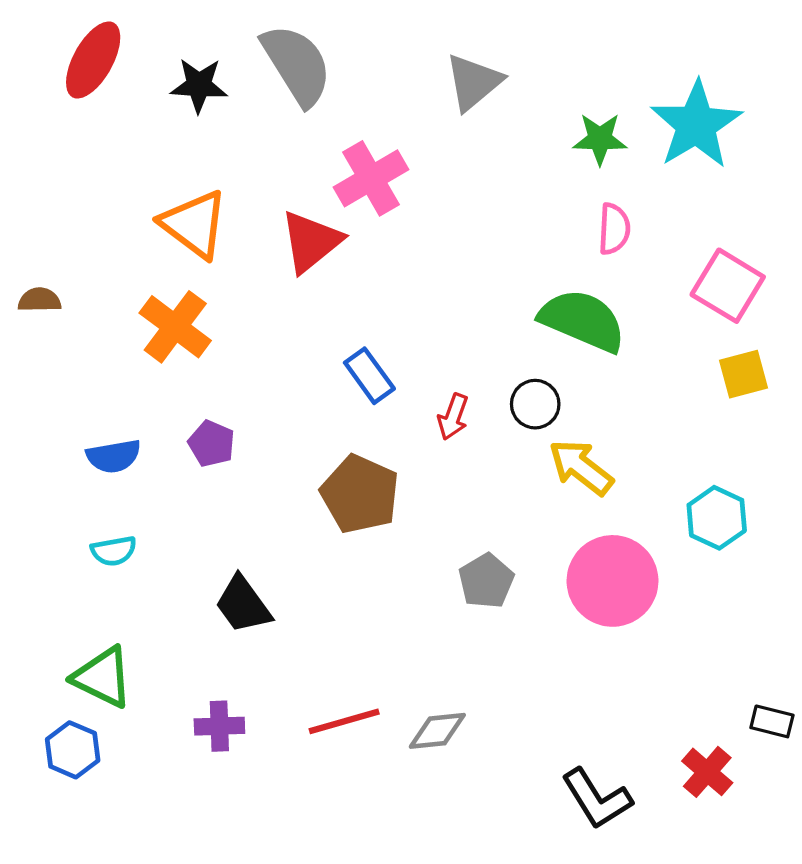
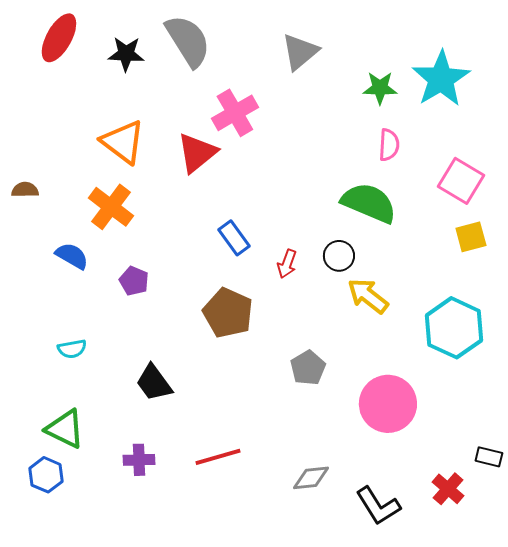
blue semicircle: (114, 456) -> (72, 256), moved, turned -140
cyan hexagon: (717, 518) -> (454, 328), size x1.5
pink circle: (613, 581) -> (388, 404), moved
gray diamond: (437, 731) -> (311, 478), moved

